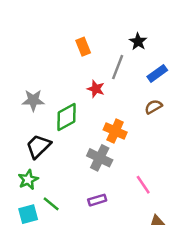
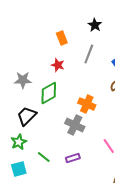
black star: (138, 42) -> (95, 25), moved
red star: (96, 89) -> (58, 65), moved
green line: (51, 204) -> (44, 157), moved

